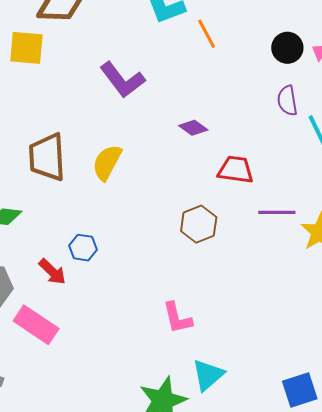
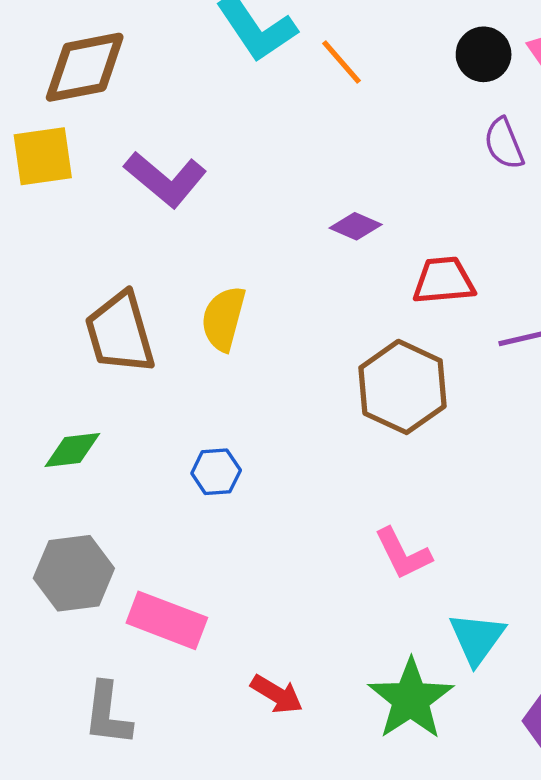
purple L-shape: (122, 80) -> (165, 179), moved
brown hexagon: (199, 224) -> (403, 387), size x1.4
red arrow: (52, 272) -> (277, 694), moved

